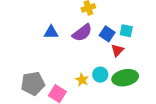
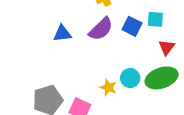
red triangle: (117, 50) -> (167, 47), moved

